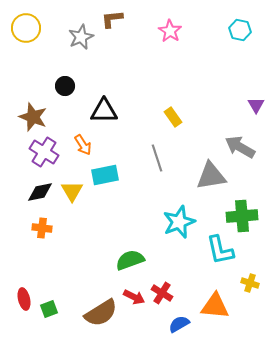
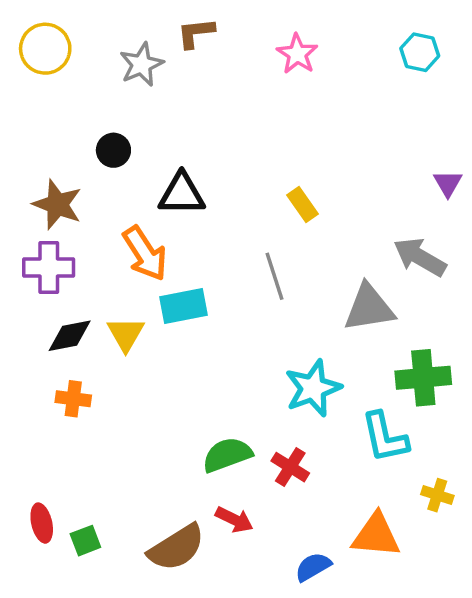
orange arrow: (83, 145) -> (145, 253), size x1.5
purple cross: (44, 152) -> (49, 267), moved, turned -32
red cross: (162, 293) -> (290, 467), moved

